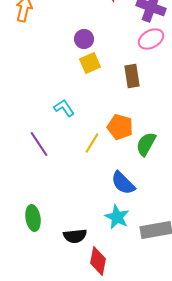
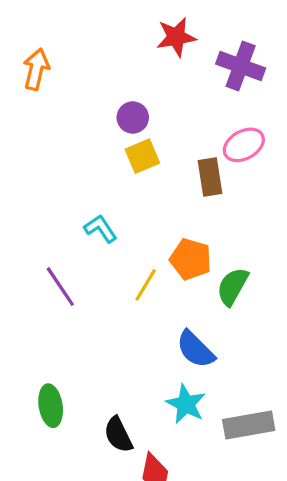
pink ellipse: (151, 39) -> (244, 145), moved
black semicircle: (75, 236) -> (118, 435), turned 70

